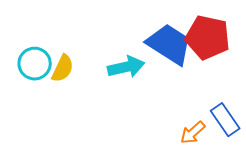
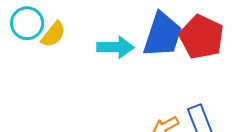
blue trapezoid: (169, 44) -> (163, 35), turned 63

